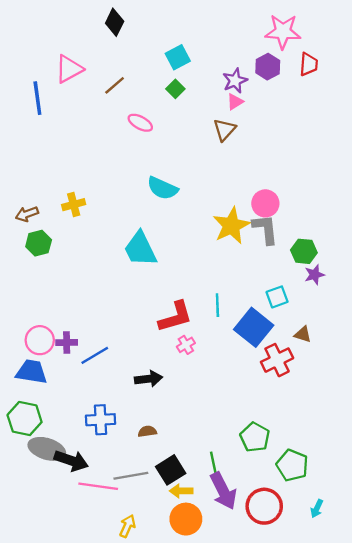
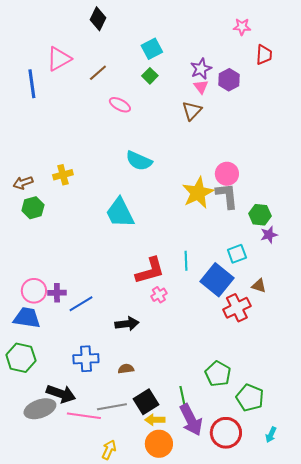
pink star: (283, 32) -> (242, 27), size x0.6
purple hexagon: (268, 67) -> (229, 80), moved
pink triangle: (235, 102) -> (201, 87), turned -35
gray ellipse: (47, 449) -> (40, 409), moved, turned -36

